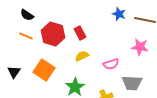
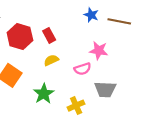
pink star: (140, 47) -> (99, 51), moved

